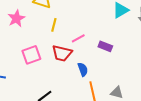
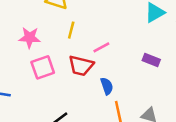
pink star: (16, 18) -> (30, 38), moved, turned 30
purple rectangle: (105, 46) -> (151, 60), moved

